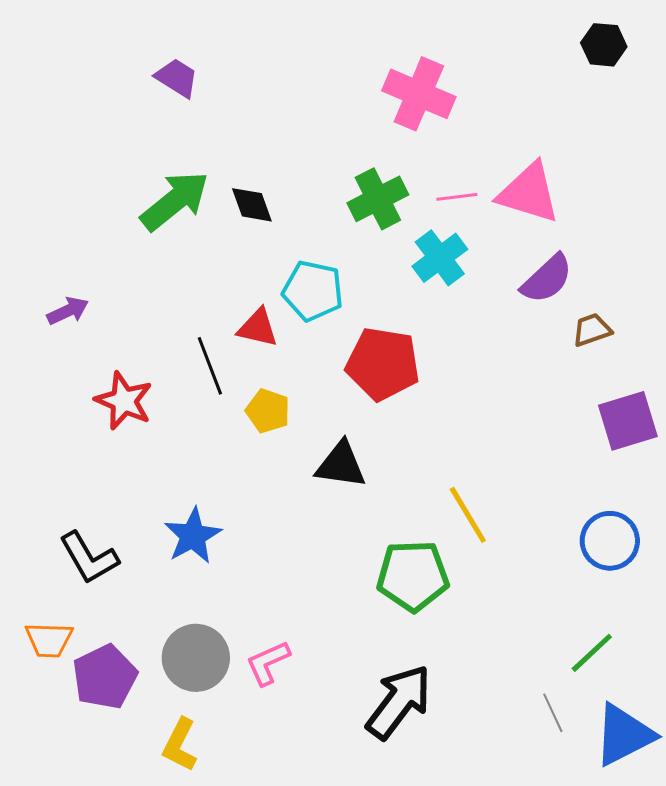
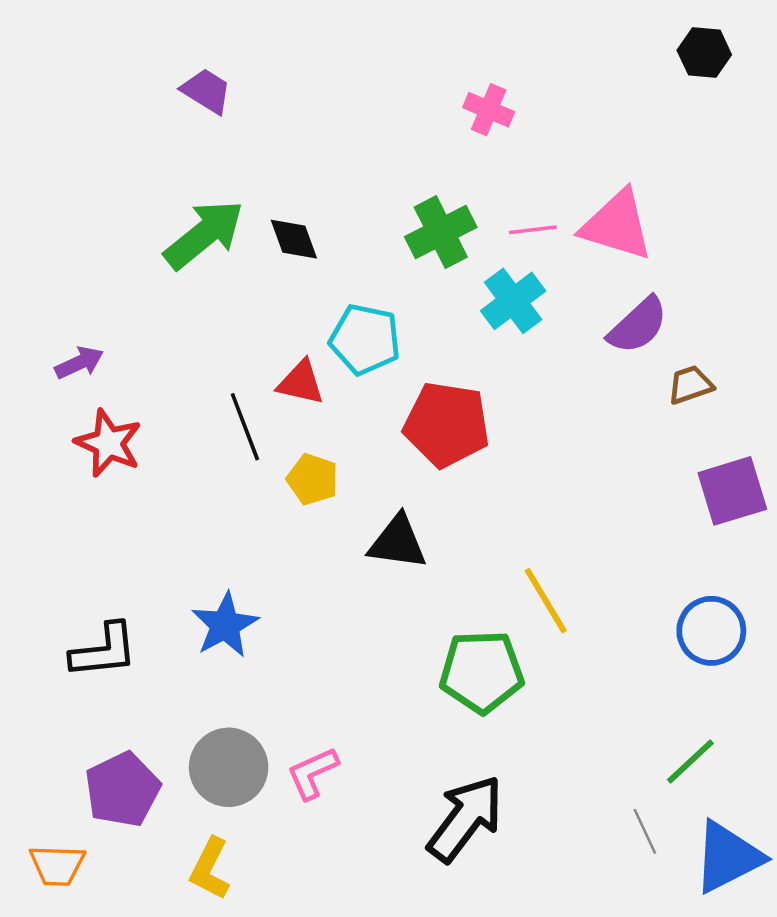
pink cross: (419, 94) -> (489, 110), size x0.6
red star: (124, 401) -> (108, 443), moved
black L-shape: (89, 558) -> (104, 651), turned -66
orange trapezoid: (49, 640) -> (57, 865), moved

